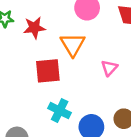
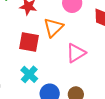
pink triangle: (109, 68) -> (76, 53), size x1.5

